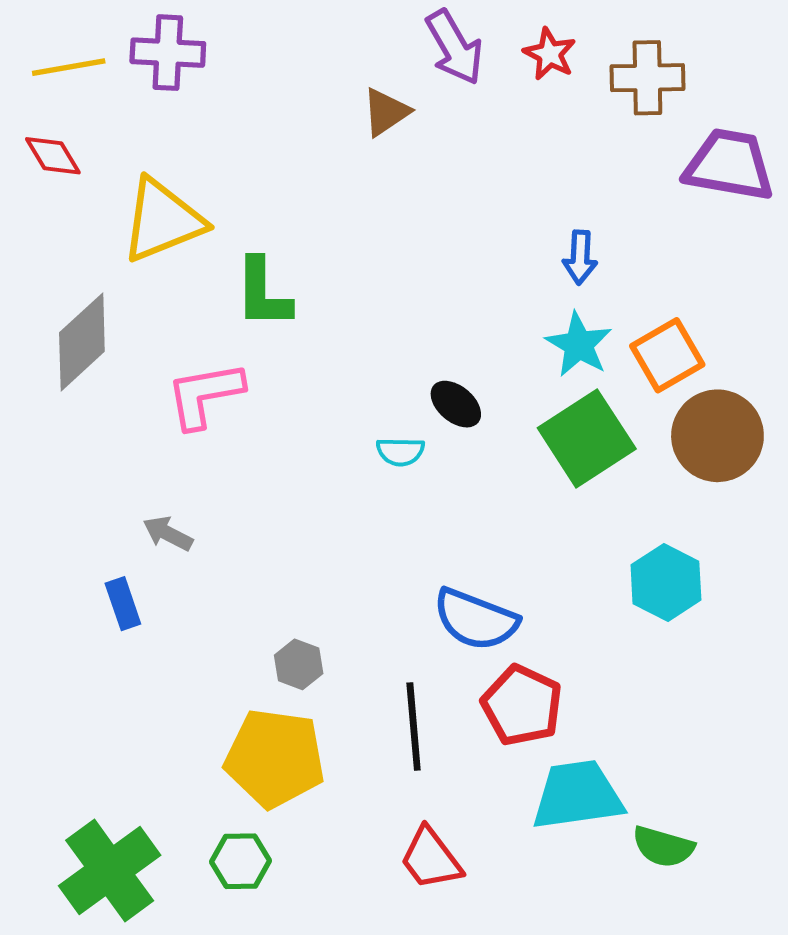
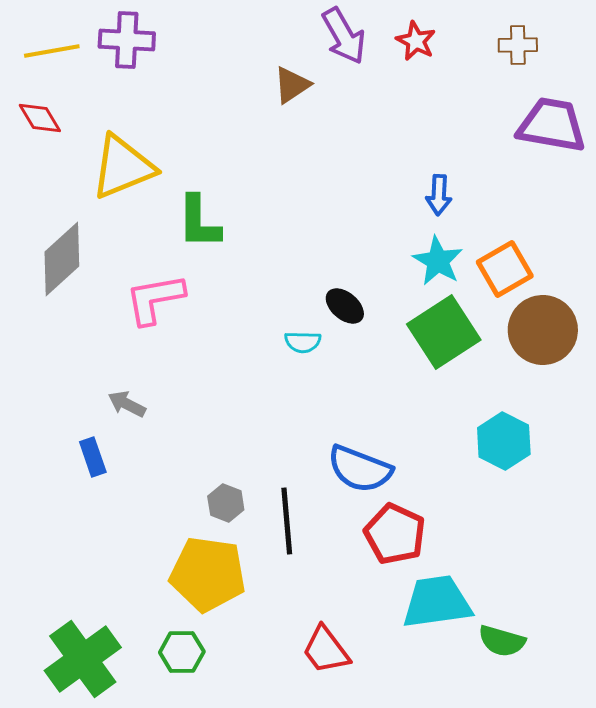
brown cross: (647, 78) -> (518, 45), moved, size x0.7
black line: (414, 726) -> (287, 521), moved

